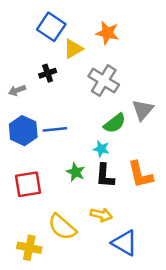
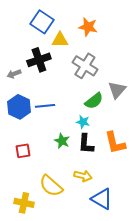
yellow triangle: (73, 49) -> (60, 40), turned 30
black cross: (48, 73) -> (39, 60), size x1.6
red square: (28, 184) -> (23, 151), size x0.7

